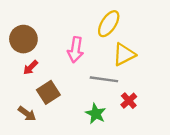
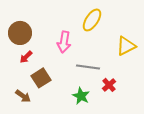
yellow triangle: (124, 54) -> (126, 46), moved

